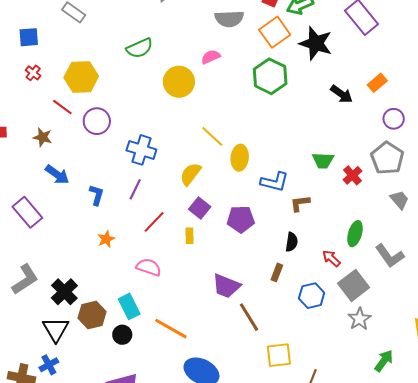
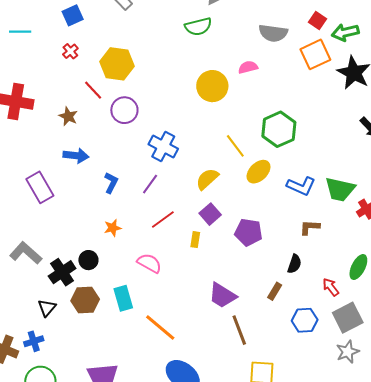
blue square: (29, 37) -> (73, 15), turned -30
green semicircle: (140, 48) -> (198, 27), moved
green hexagon: (270, 76) -> (279, 129), moved
yellow ellipse: (240, 158) -> (259, 172), turned 30
green trapezoid: (323, 161) -> (340, 189), size x1.4
blue arrow: (57, 175) -> (76, 156), turned -40
blue L-shape: (275, 182) -> (301, 186), moved
gray L-shape: (25, 279) -> (26, 253), turned -116
black triangle: (56, 329) -> (47, 308), size x0.7
black circle: (122, 335) -> (88, 260), moved

